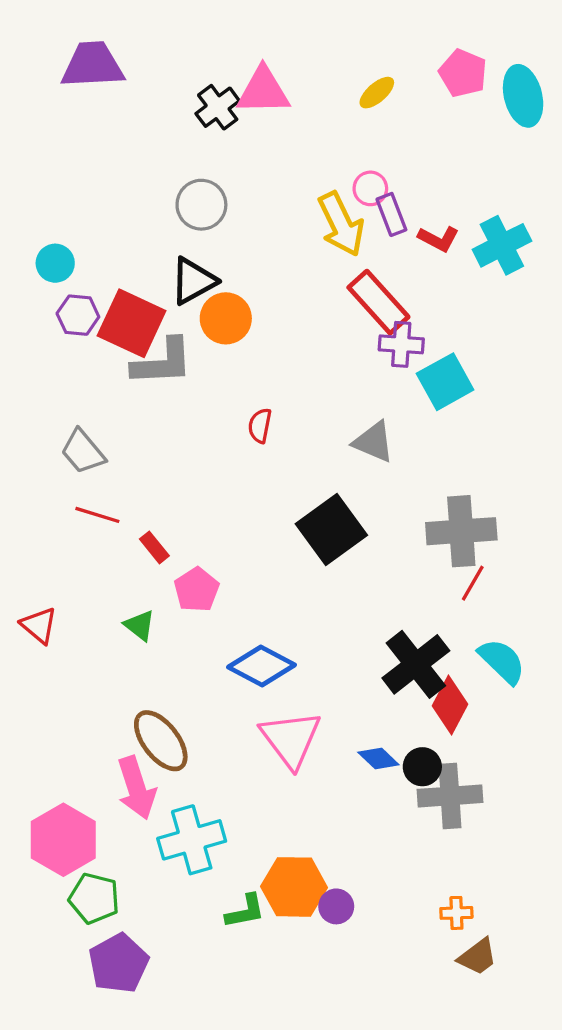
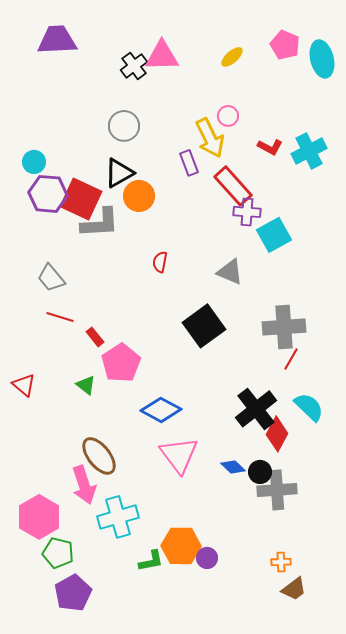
purple rectangle: (391, 214) -> (189, 163), moved
purple hexagon: (78, 315) -> (48, 194), size x1.5
pink pentagon: (197, 590) -> (121, 363), size x1.4

